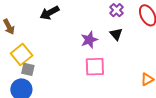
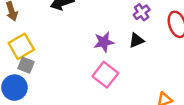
black triangle: (116, 34) -> (137, 40), turned 40
pink square: (95, 67) -> (105, 75), turned 30

